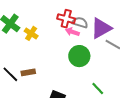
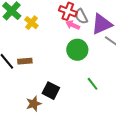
gray semicircle: (80, 23) -> (81, 16), turned -140

